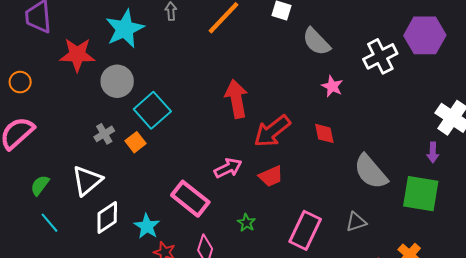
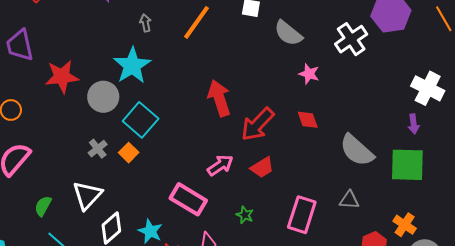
cyan star: (125, 29) -> (132, 66), moved
gray triangle: (356, 222) -> (349, 200), turned 30

